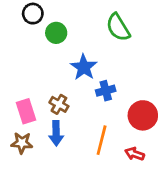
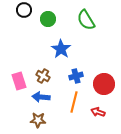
green circle: (56, 33) -> (48, 19), moved
blue cross: (106, 91) -> (76, 76), moved
blue arrow: (56, 133) -> (41, 97), turned 96
brown star: (22, 143) -> (38, 120), moved

